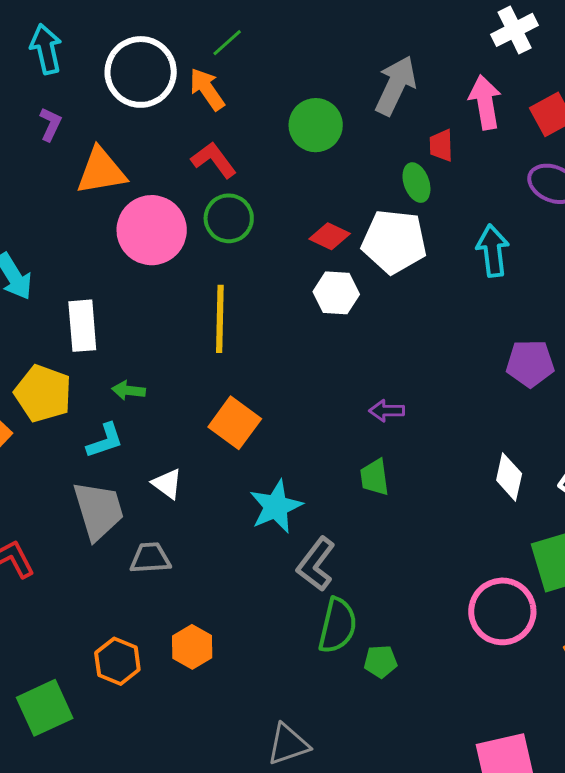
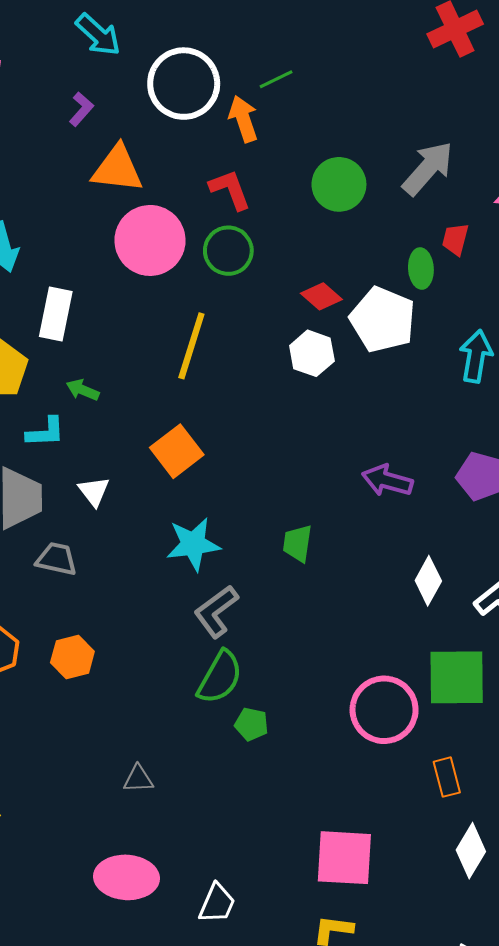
cyan arrow: (46, 49) -> (98, 35), turned 129
purple arrow: (387, 411) -> (387, 481), moved, size x1.4
gray triangle: (288, 744) -> (138, 779), size x0.7

